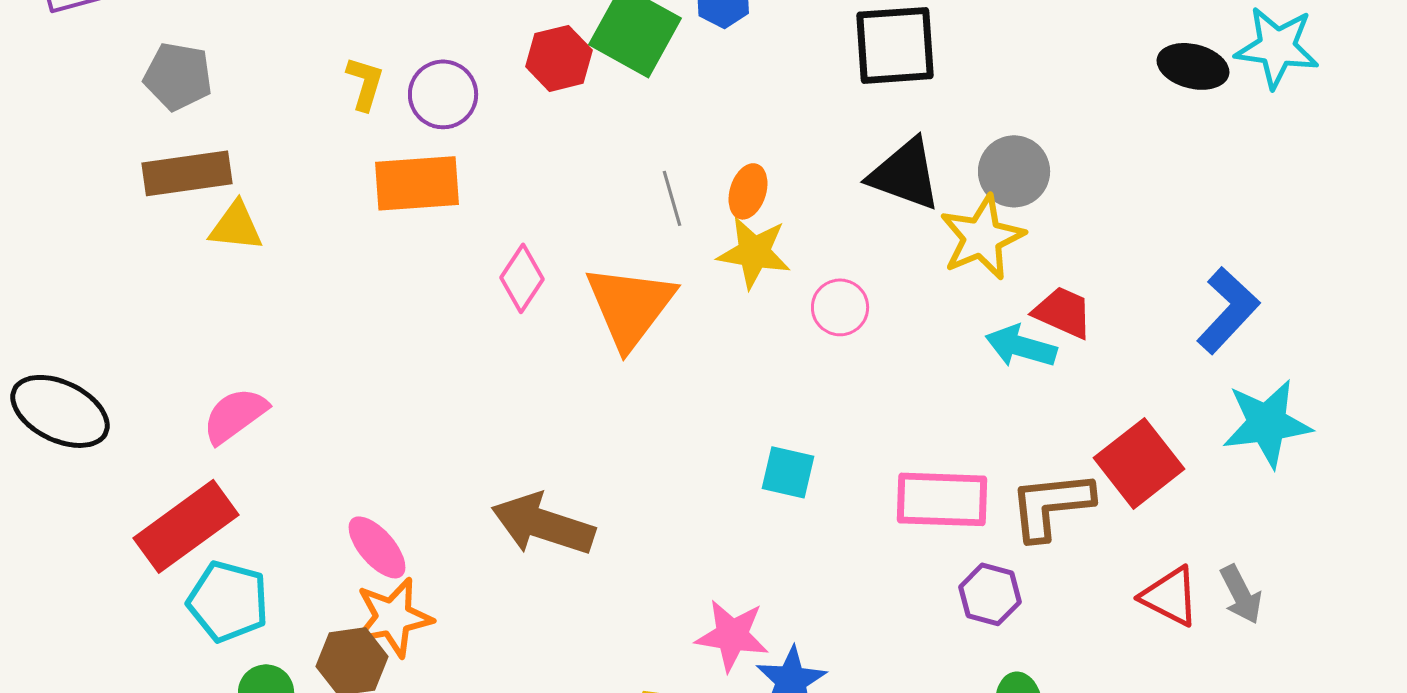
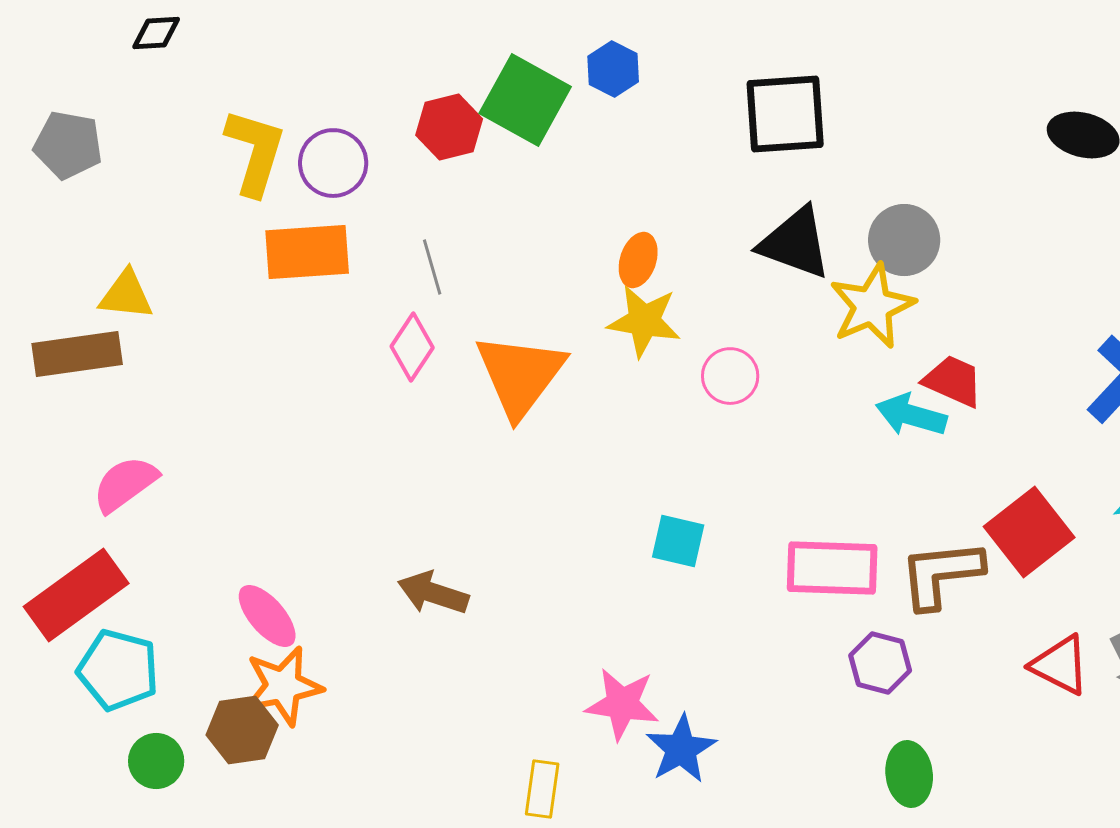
yellow L-shape: (365, 83) -> (255, 152), size x1.6
brown rectangle: (187, 173) -> (77, 354), moved
gray line: (672, 198) -> (432, 267), moved
brown arrow: (543, 524) -> (433, 593), size x0.7

